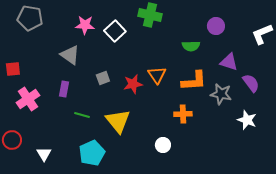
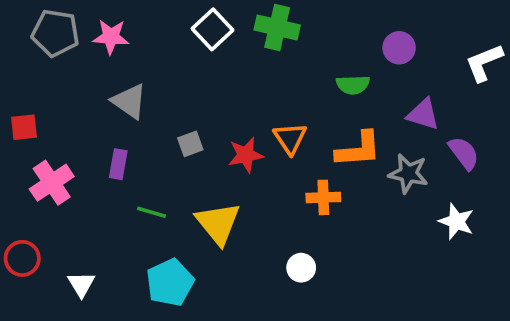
pink star: (85, 25) -> (111, 37), moved
white square: (115, 31) -> (212, 29), moved
orange cross: (183, 114) -> (323, 197), moved

